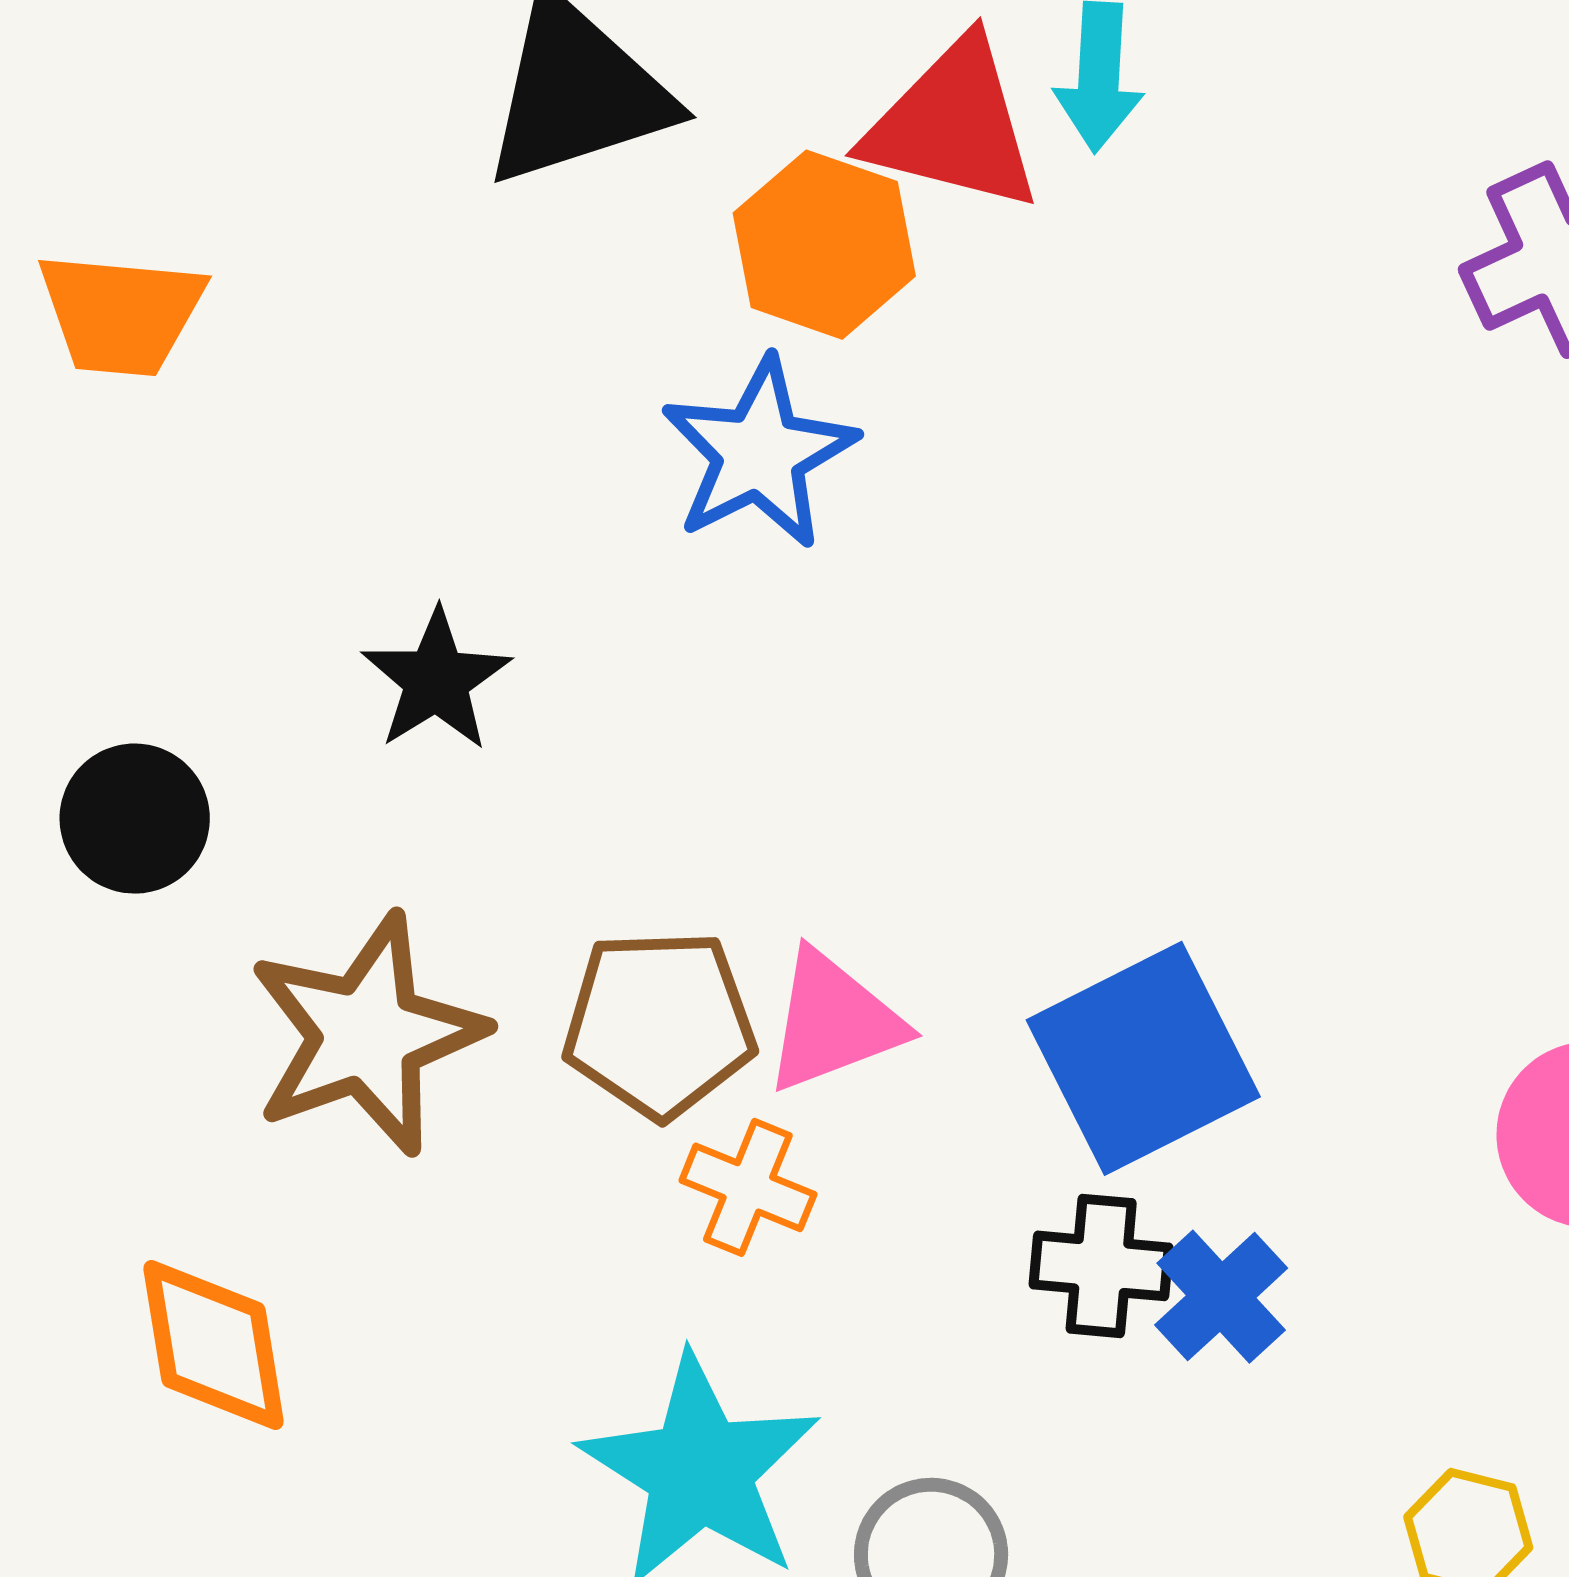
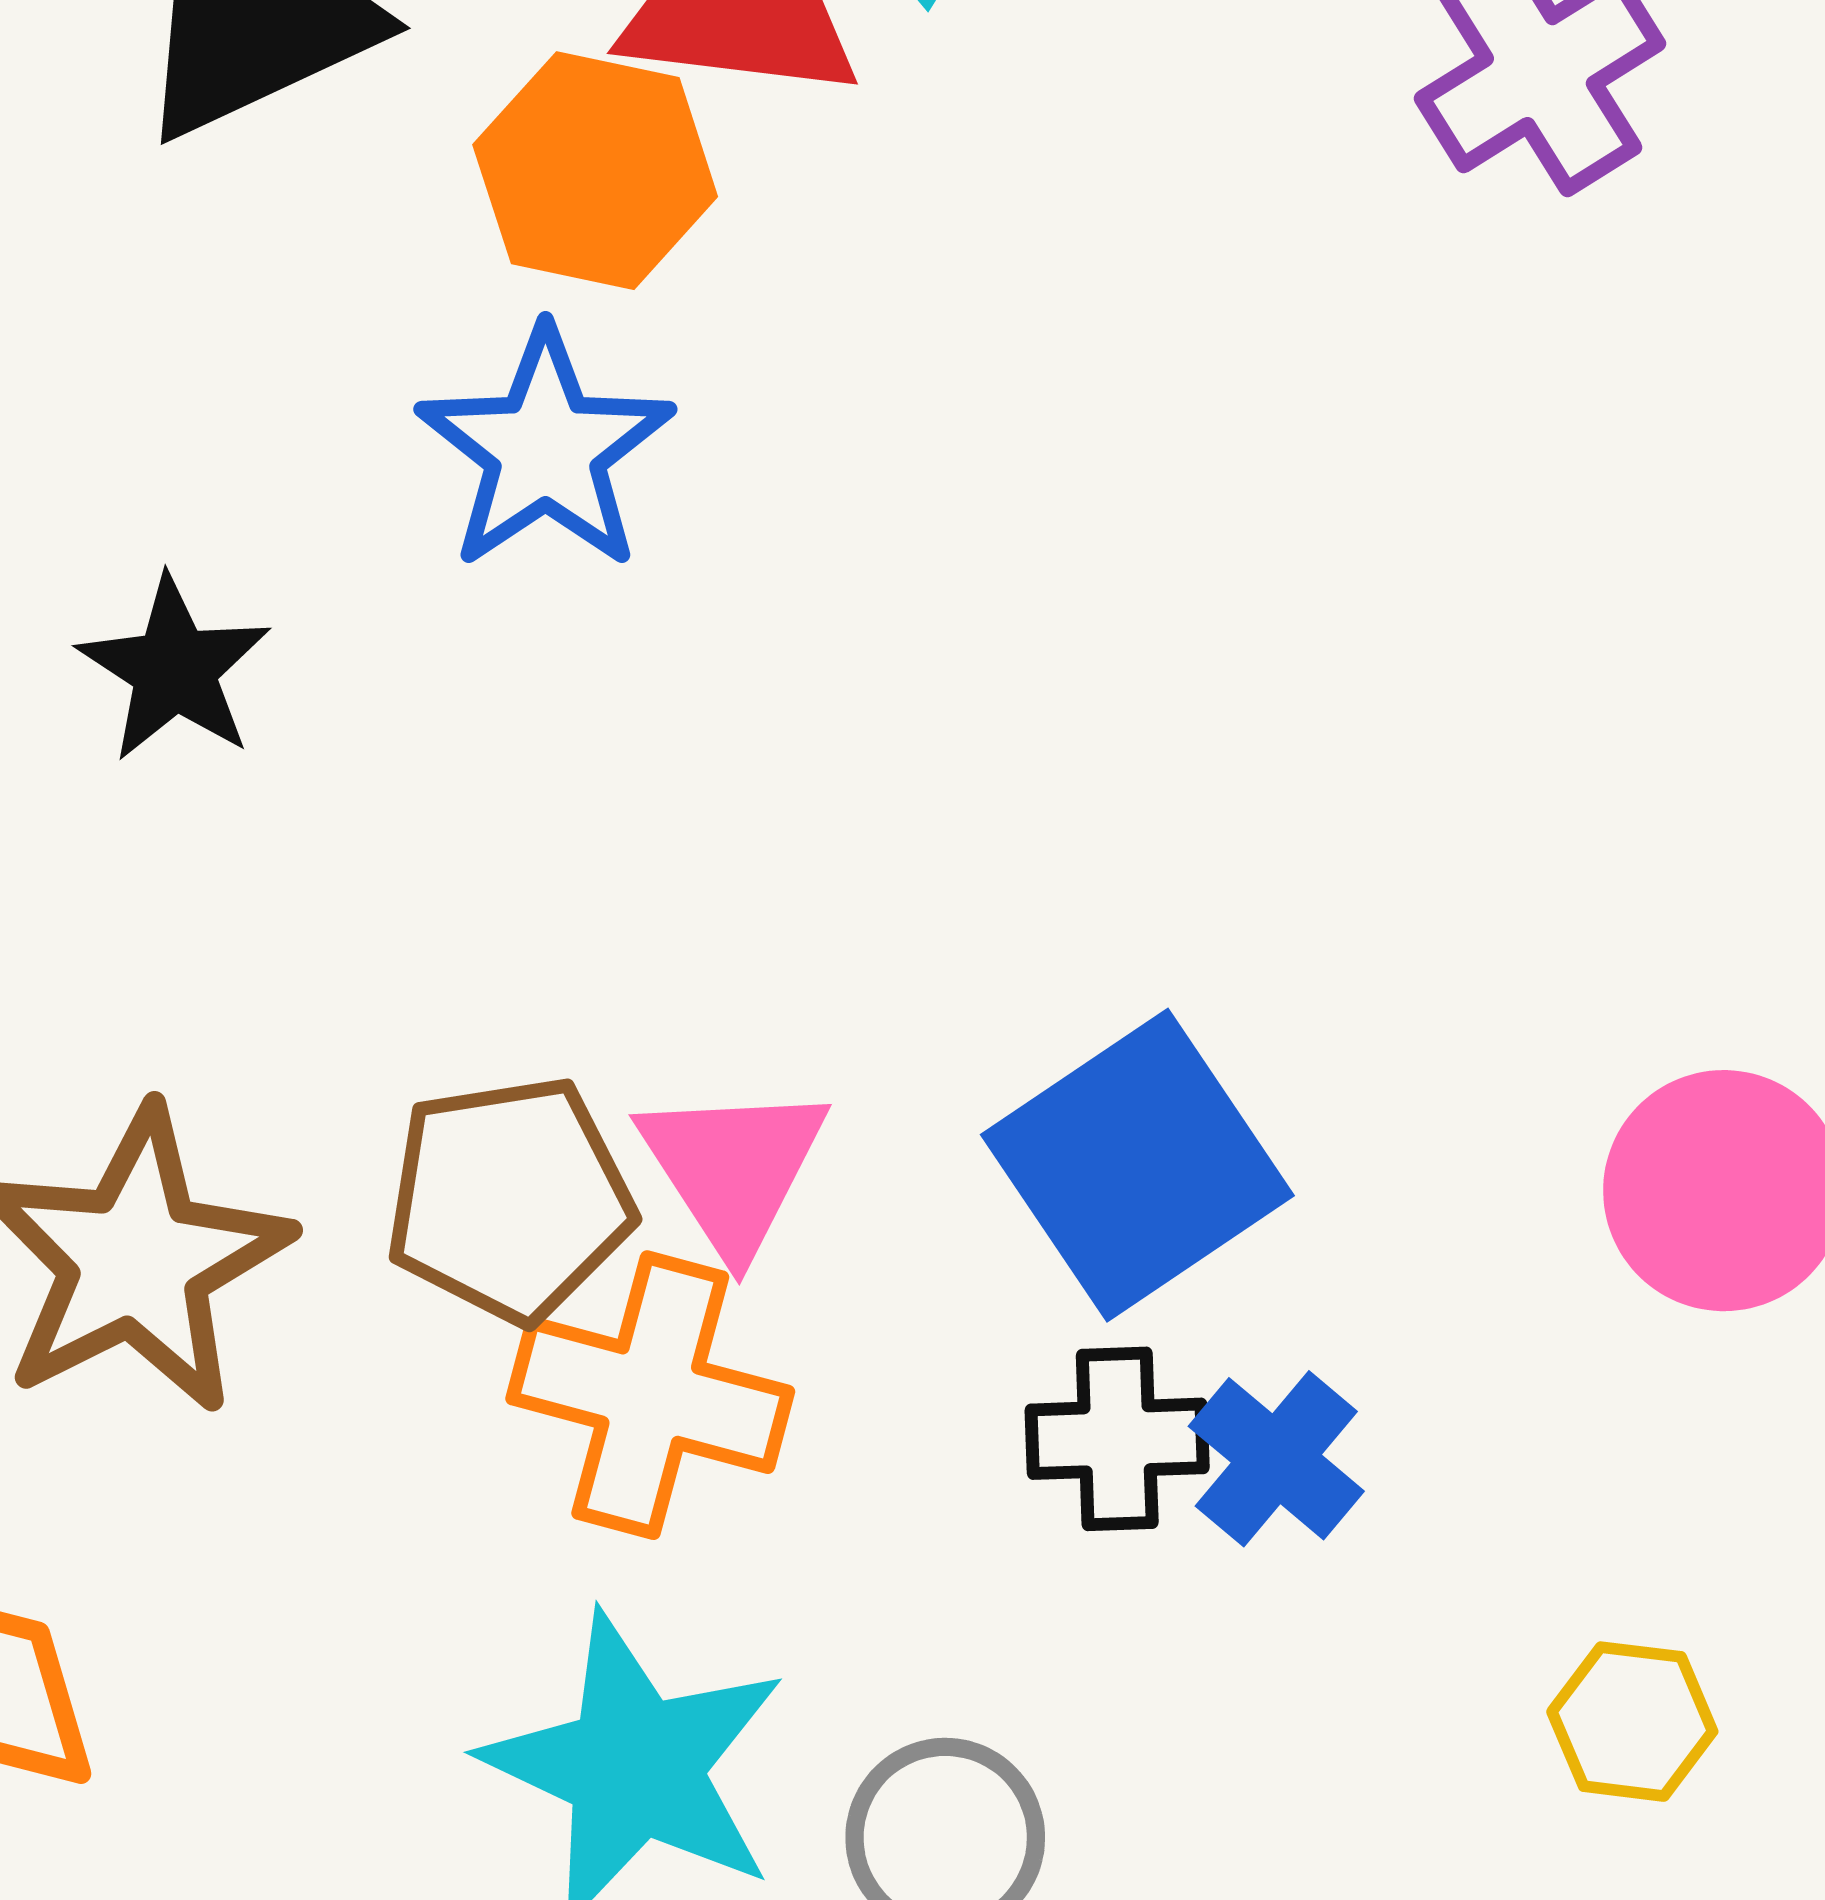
black star: (436, 680) -> (174, 669), moved
pink triangle: (833, 1022) -> (733, 1168), turned -35
orange cross: (748, 1187) -> (650, 1395), size x1.6

